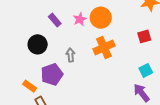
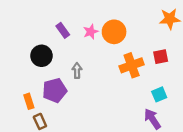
orange cross: (104, 47) -> (132, 65), moved
orange rectangle: (30, 86) -> (29, 101), turned 32

